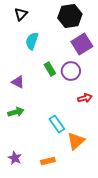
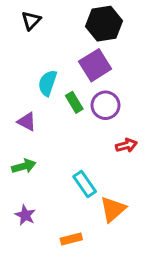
cyan semicircle: (32, 41) -> (48, 83), moved
purple square: (82, 44) -> (95, 65), moved
purple star: (15, 158) -> (25, 215), moved

